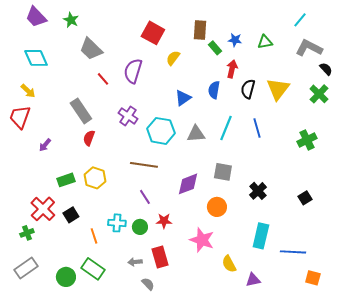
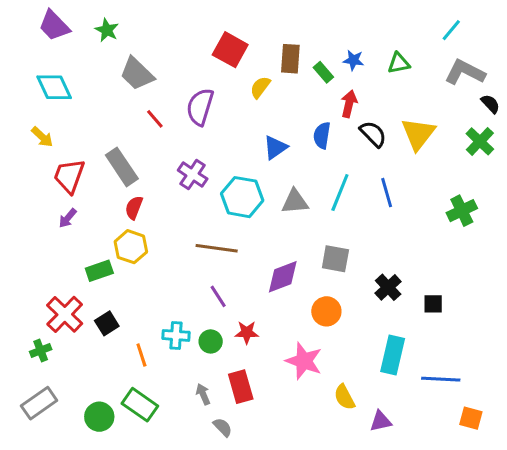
brown rectangle: (200, 30) -> (290, 59), moved
black semicircle: (248, 89) -> (373, 134), turned 120
red trapezoid: (20, 117) -> (69, 176), moved
yellow hexagon: (95, 178) -> (131, 247), moved
black square: (305, 198) -> (433, 304), moved, turned 32
gray arrow: (135, 262) -> (203, 394), turned 72

